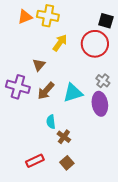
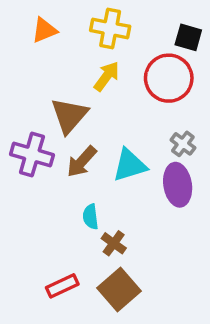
yellow cross: (48, 16) -> (110, 28), moved
brown triangle: (39, 65) -> (69, 115), size x1.6
brown square: (67, 163) -> (119, 289), size x1.6

